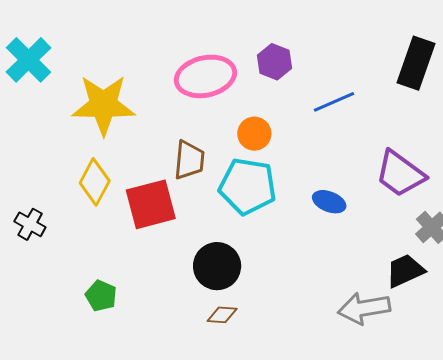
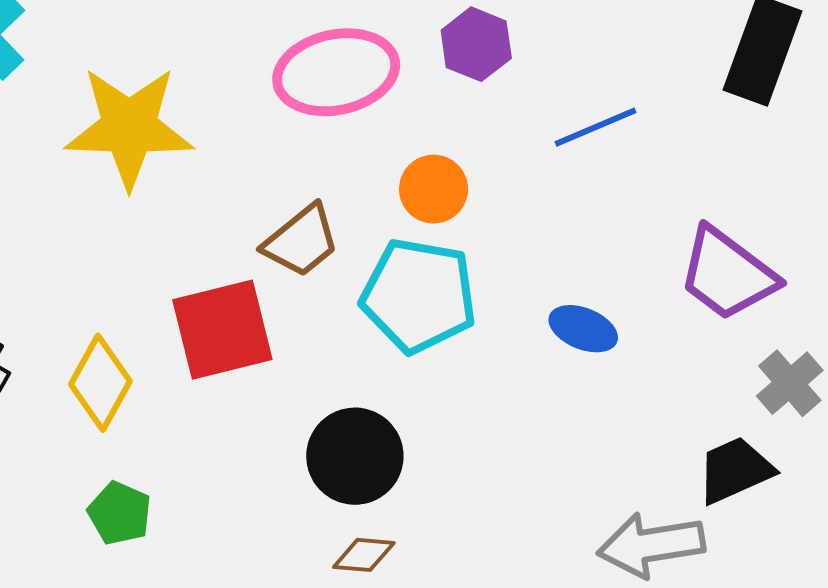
brown trapezoid: (189, 160) -> (301, 241), turned 45
yellow diamond: (95, 182) -> (100, 383), moved

